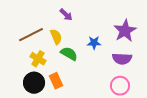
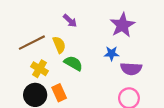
purple star: (125, 31) -> (122, 25), moved
blue star: (94, 43) -> (112, 53), moved

